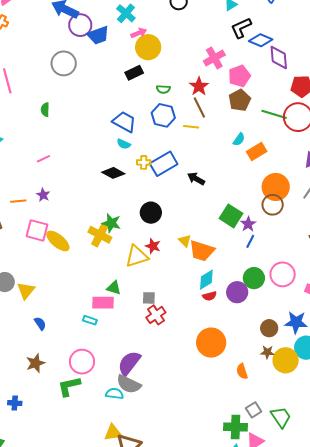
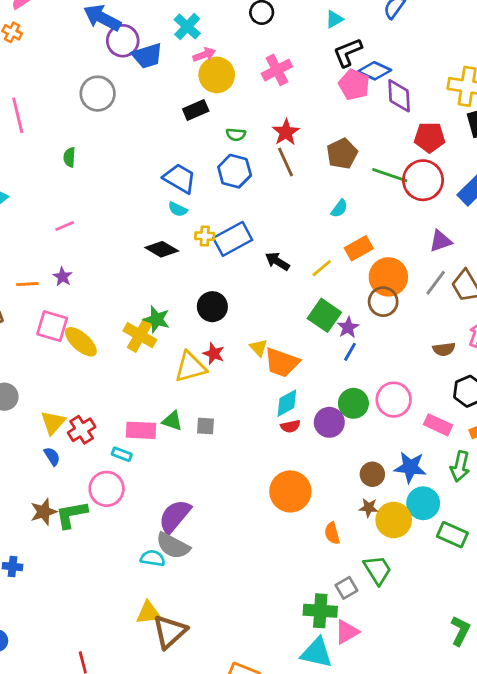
pink cross: (214, 58) -> (277, 70), moved
pink pentagon: (239, 76) -> (354, 85), moved, turned -30
yellow line: (191, 127) -> (322, 268), moved, turned -49
orange rectangle: (257, 152) -> (359, 248), moved
green triangle: (114, 288) -> (172, 421), moved
yellow triangle: (26, 291) -> (53, 423), moved
red cross: (156, 315) -> (82, 430), moved
pink circle: (82, 362) -> (107, 489), moved
green L-shape: (69, 386) -> (71, 515), moved
green trapezoid: (281, 417) -> (378, 570), moved

